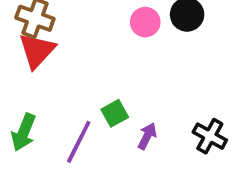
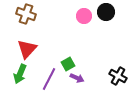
red triangle: (37, 51) -> (27, 49), moved
purple arrow: (147, 136) -> (77, 78), moved, turned 88

